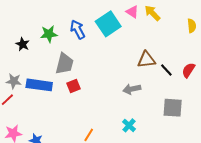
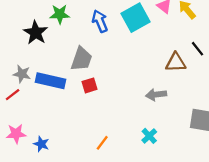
green star: (49, 34) -> (60, 14), moved
black star: (23, 44) -> (36, 33), size x1.5
black line: (166, 70) -> (197, 49), moved

